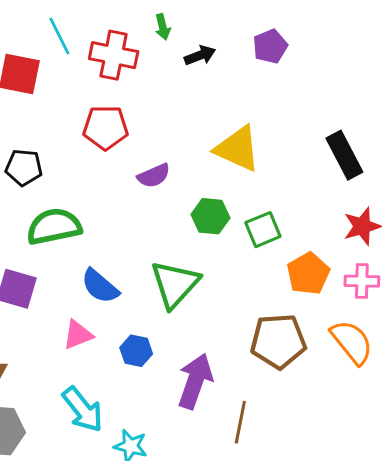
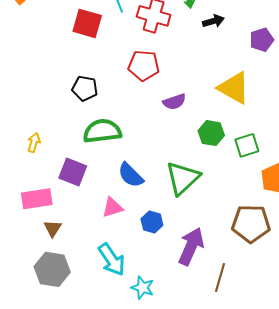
purple pentagon: (270, 46) -> (262, 40), moved

